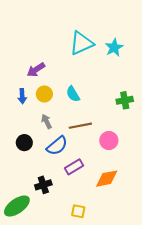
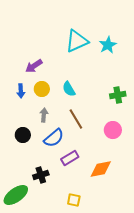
gray arrow: (46, 121) -> (44, 115), turned 32
brown line: (80, 126) -> (76, 119), turned 70
pink circle: (109, 141) -> (113, 130), moved

